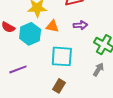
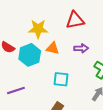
cyan square: (62, 56) -> (61, 79), size x0.7

